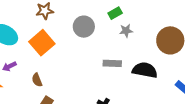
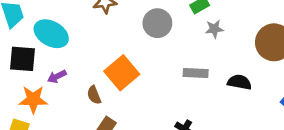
orange square: (42, 43) -> (122, 73), moved
black semicircle: (145, 70) -> (239, 82), size x0.7

